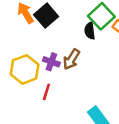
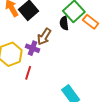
brown arrow: (71, 59) -> (44, 37), moved

